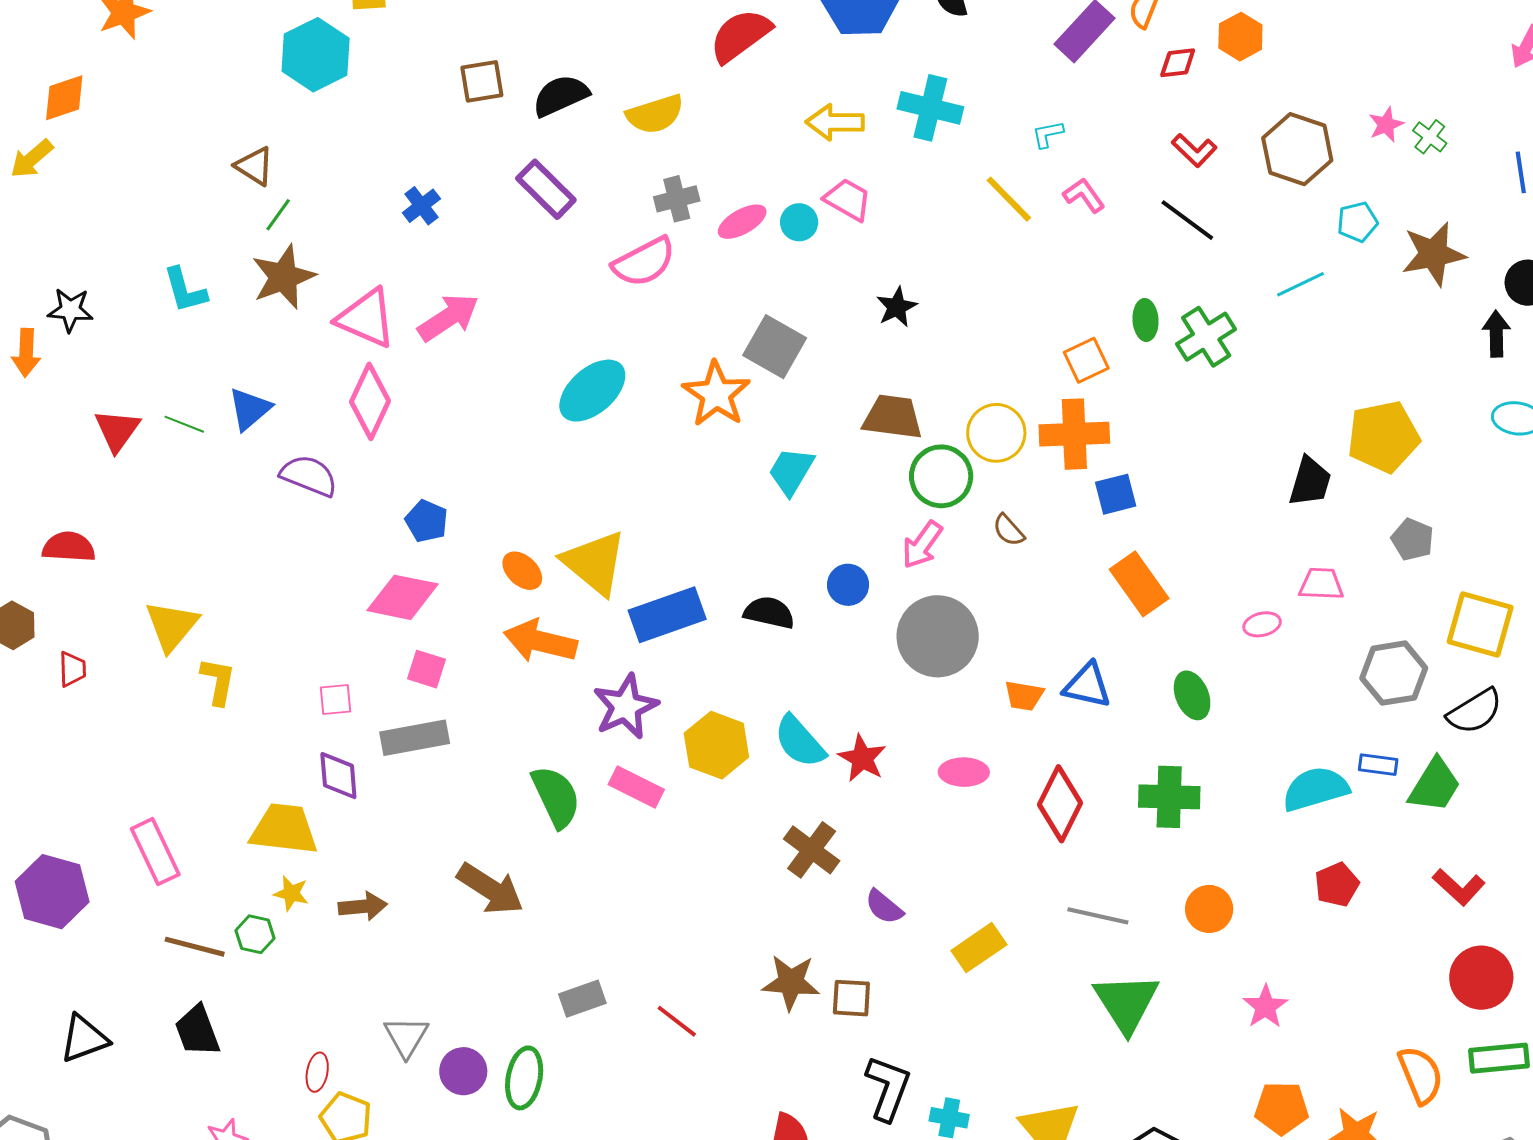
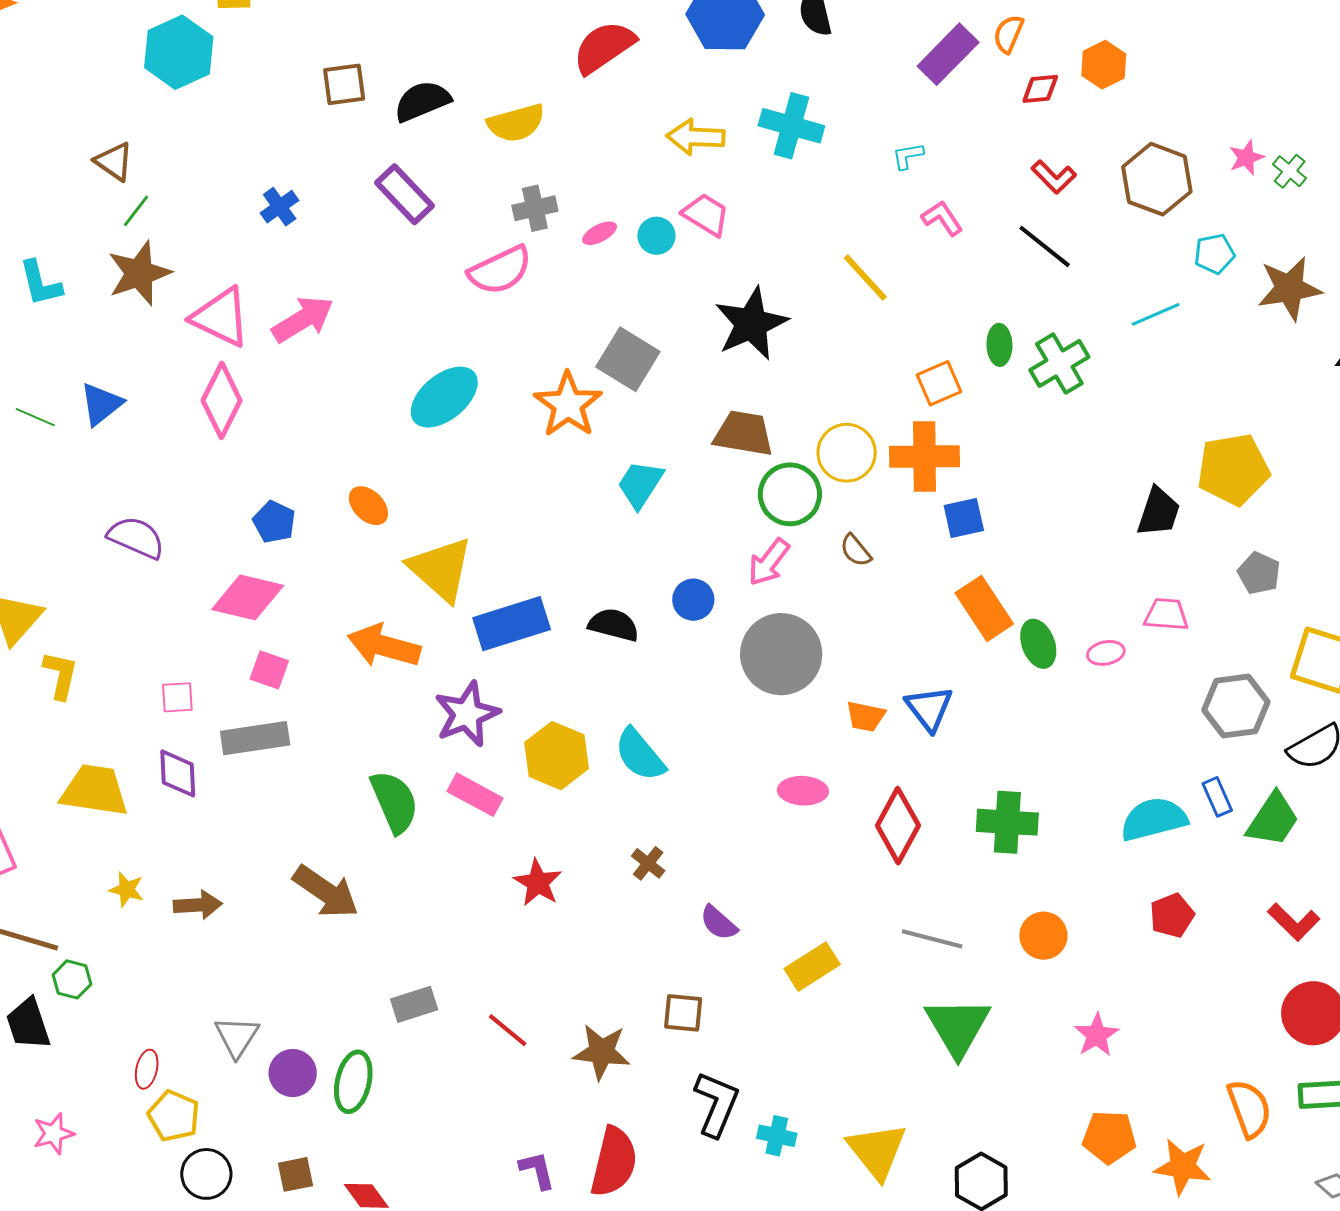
yellow line: (1009, 199) -> (865, 278), moved
pink ellipse: (742, 222) -> (600, 233), size x0.7
black star: (897, 307) -> (751, 324), size x1.8
purple semicircle: (309, 476) -> (136, 538), moved
orange ellipse: (522, 571) -> (368, 506), moved
blue triangle: (1087, 685) -> (929, 708), turned 38
green ellipse: (1192, 695) -> (1038, 644), moved
red star: (862, 758) -> (538, 883), moved
blue rectangle: (1378, 765) -> (1217, 797), turned 57
yellow trapezoid: (284, 829) -> (95, 790), moved
brown cross: (812, 850) -> (648, 863), size x0.6
green hexagon: (255, 934) -> (72, 979), moved
brown star: (791, 982) -> (602, 1052), moved

